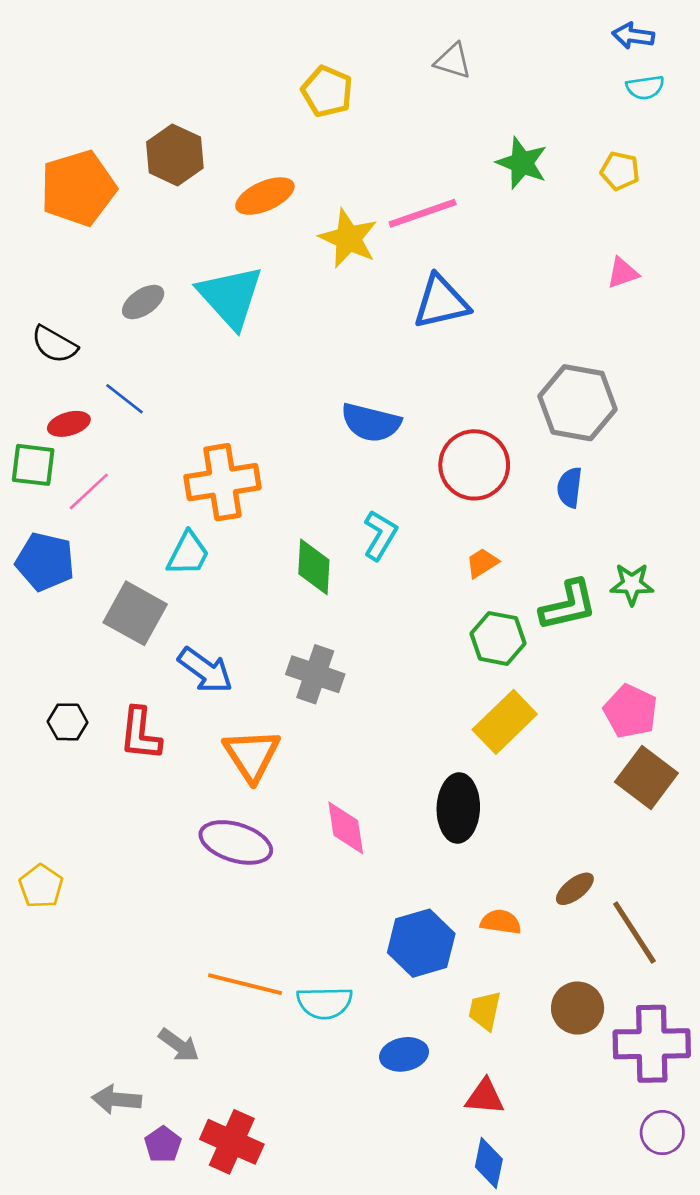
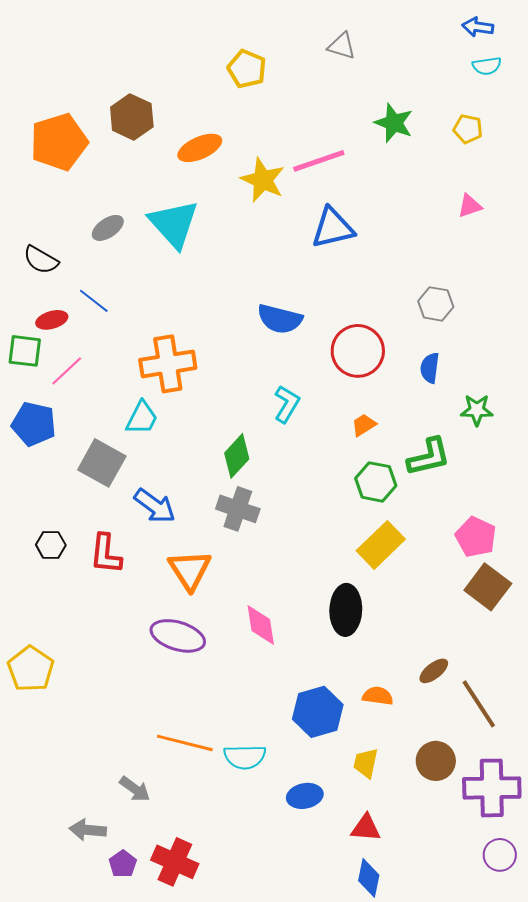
gray hexagon: (578, 403) -> (436, 304), size x0.6
green diamond: (314, 567) -> (237, 456), moved, turned 39
green star: (632, 584) -> (477, 410), moved
yellow pentagon: (41, 886) -> (31, 669), size x1.4

